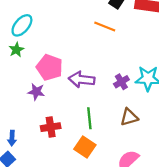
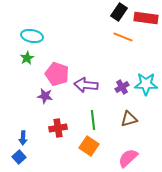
cyan ellipse: (22, 25) -> (32, 36), turned 60
orange line: (105, 26) -> (123, 37), moved

